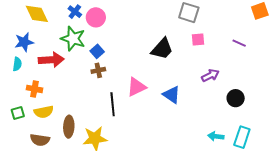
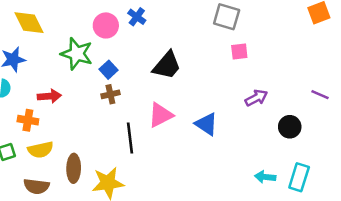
blue cross: (75, 12) -> (137, 17), moved
purple line: (239, 43) -> (320, 95), moved
black trapezoid: (162, 49) -> (167, 65), moved
red arrow: (51, 60) -> (49, 96), moved, size x0.7

